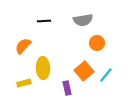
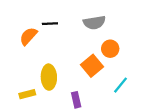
orange semicircle: (23, 46) -> (28, 36), moved
orange square: (84, 71) -> (92, 66), moved

